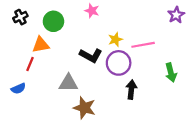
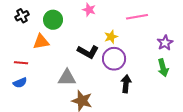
purple star: (176, 15) -> (165, 43), moved
pink line: (143, 45) -> (137, 17), moved
red line: (30, 64) -> (21, 63), moved, turned 72

